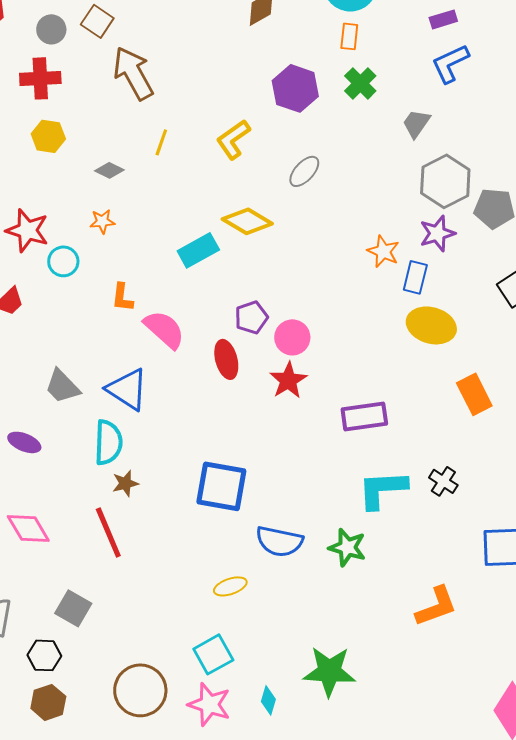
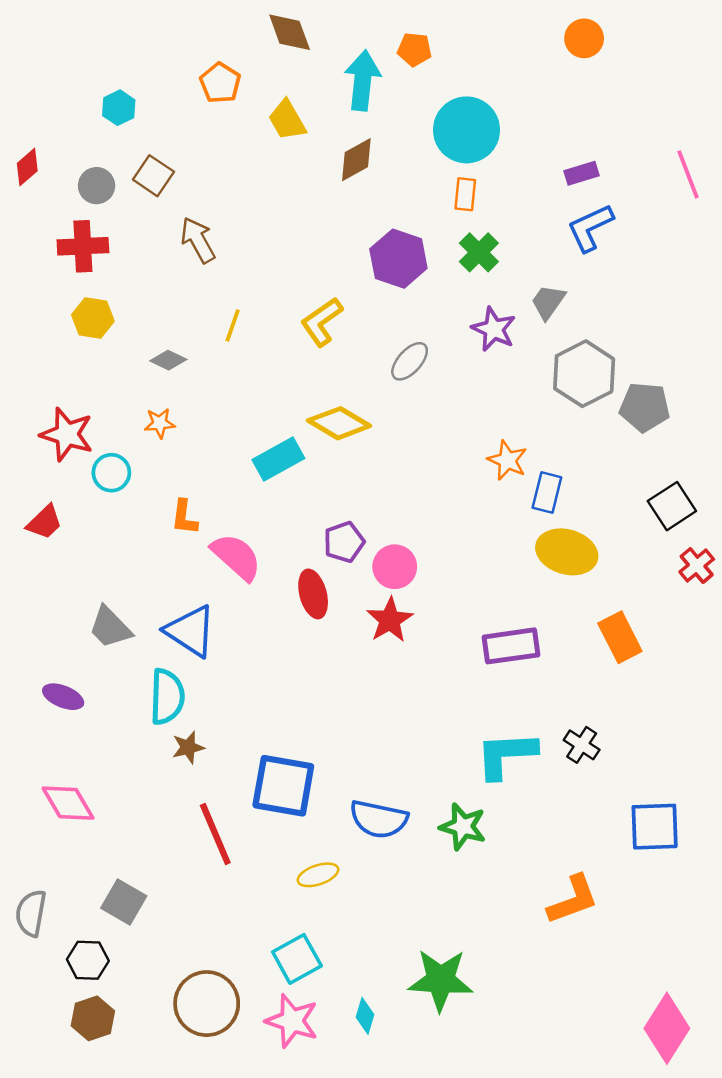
brown arrow: (133, 73) -> (198, 240), size x0.7
purple star: (437, 233) -> (494, 329), moved, turned -30
purple rectangle: (364, 416) -> (511, 646), moved
blue square: (221, 486) -> (283, 786), moved
red line: (108, 532) -> (215, 834), moved

